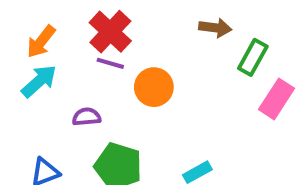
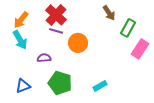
brown arrow: (215, 28) -> (109, 13), turned 49
cyan arrow: (39, 81) -> (20, 40), turned 102

